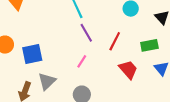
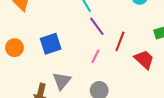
red line: (115, 41) -> (120, 41), moved
blue square: (32, 54) -> (51, 44), moved

